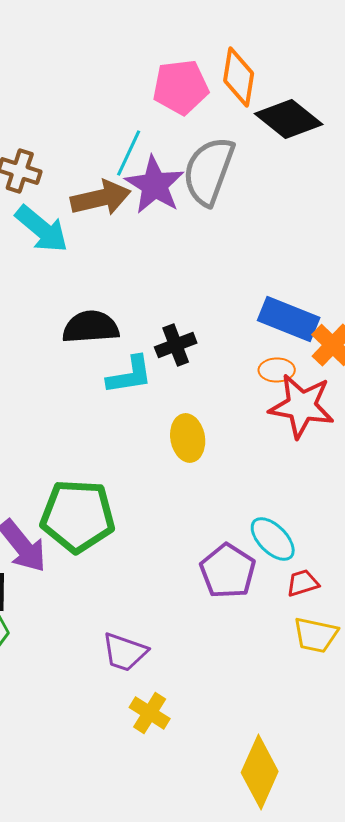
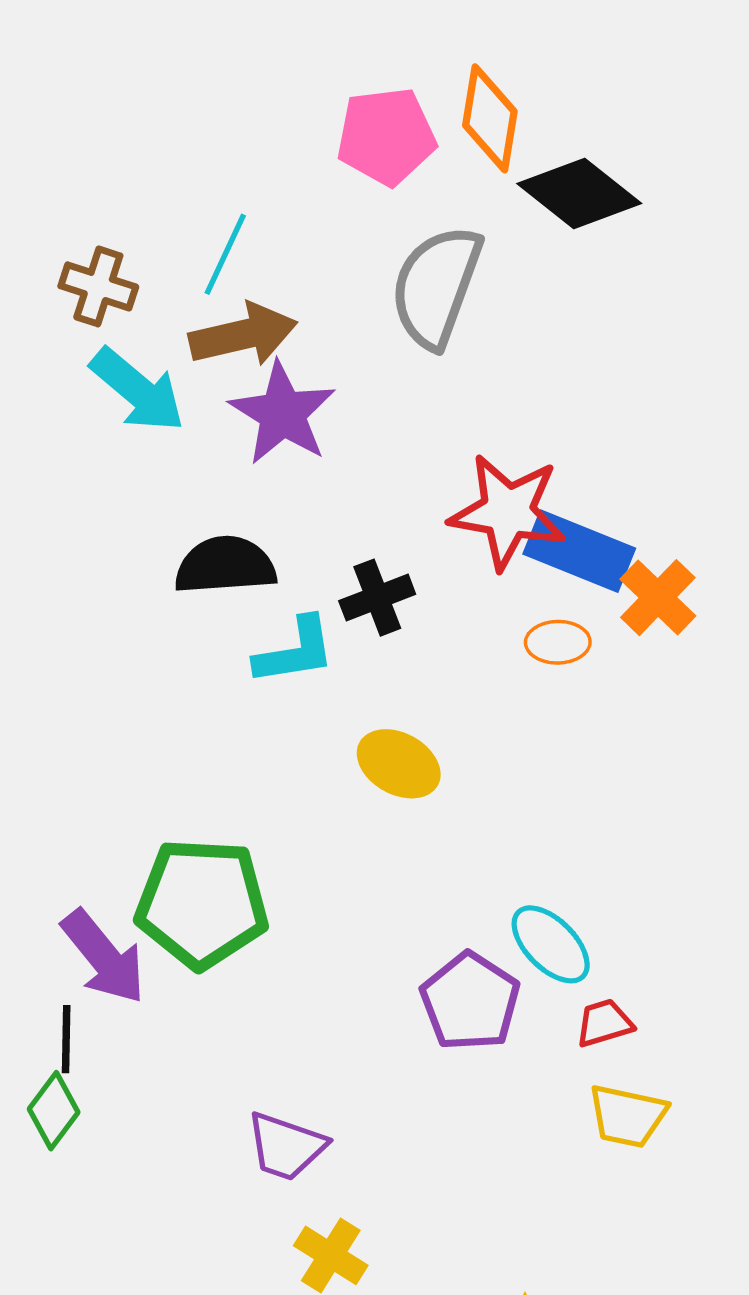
cyan line: (129, 153) -> (225, 254), moved
purple star: (155, 185) -> (282, 413), moved
red star: (302, 406) -> (508, 512), moved
yellow ellipse: (188, 438) -> (399, 764), turned -51

